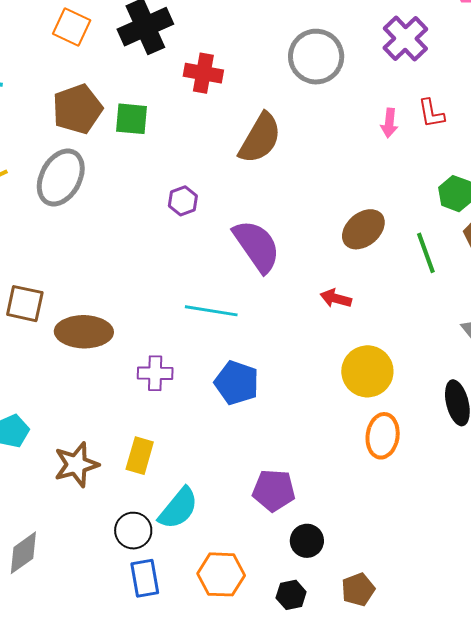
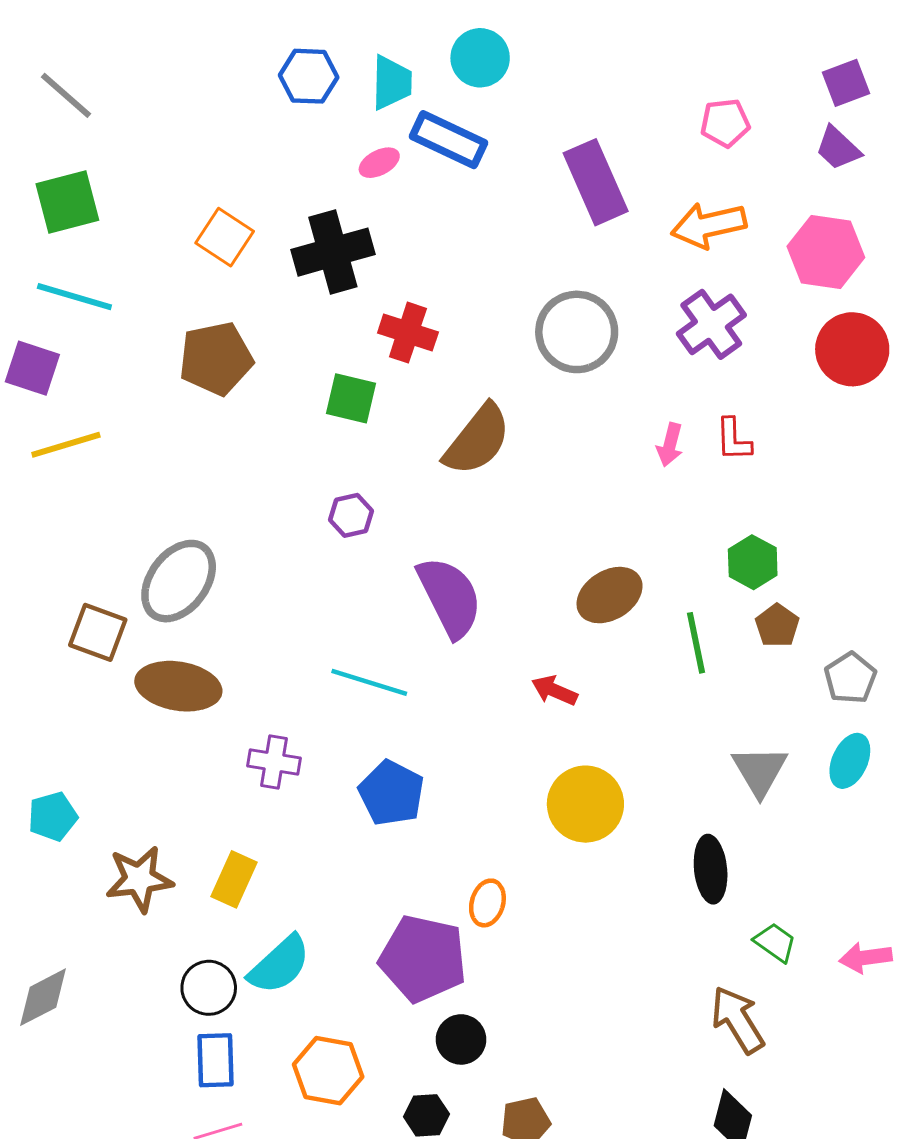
green square: (132, 119) -> (351, 398), moved
gray ellipse: (61, 177) -> (179, 581), moved
orange ellipse: (383, 436) -> (487, 903), moved, size x0.7
purple pentagon: (274, 490) -> (423, 959), size x1.4

